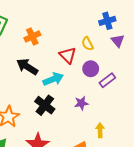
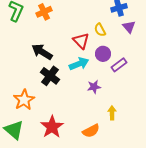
orange cross: (32, 36) -> (44, 12), moved
cyan arrow: (53, 79) -> (79, 64), moved
black cross: (45, 105) -> (50, 76), moved

